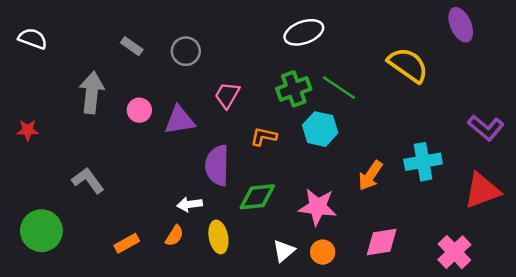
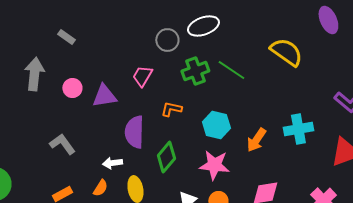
gray circle: (186, 51) -> (167, 40), moved
cyan hexagon: (320, 129) -> (216, 125), moved
gray L-shape: (88, 180) -> (62, 144), moved
green diamond: (257, 197) -> (166, 157), turned -44

